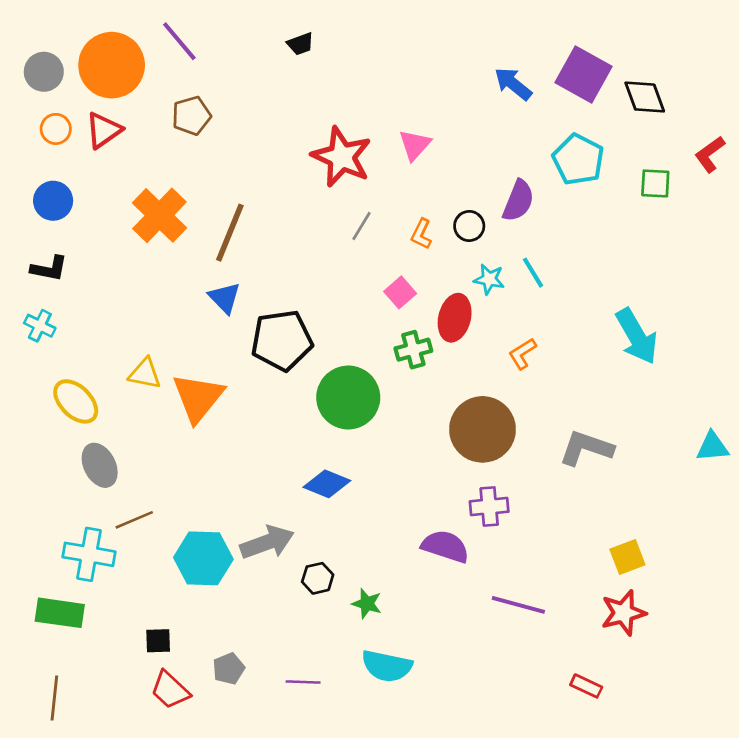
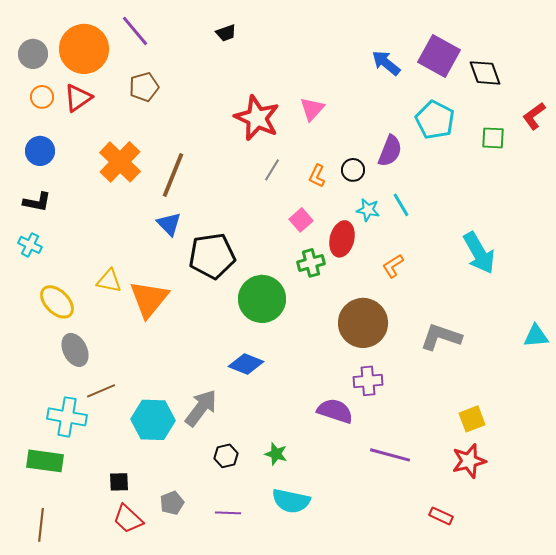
gray arrow: (267, 542) -> (201, 408), turned -33
black hexagon: (318, 578) -> (226, 456), moved

